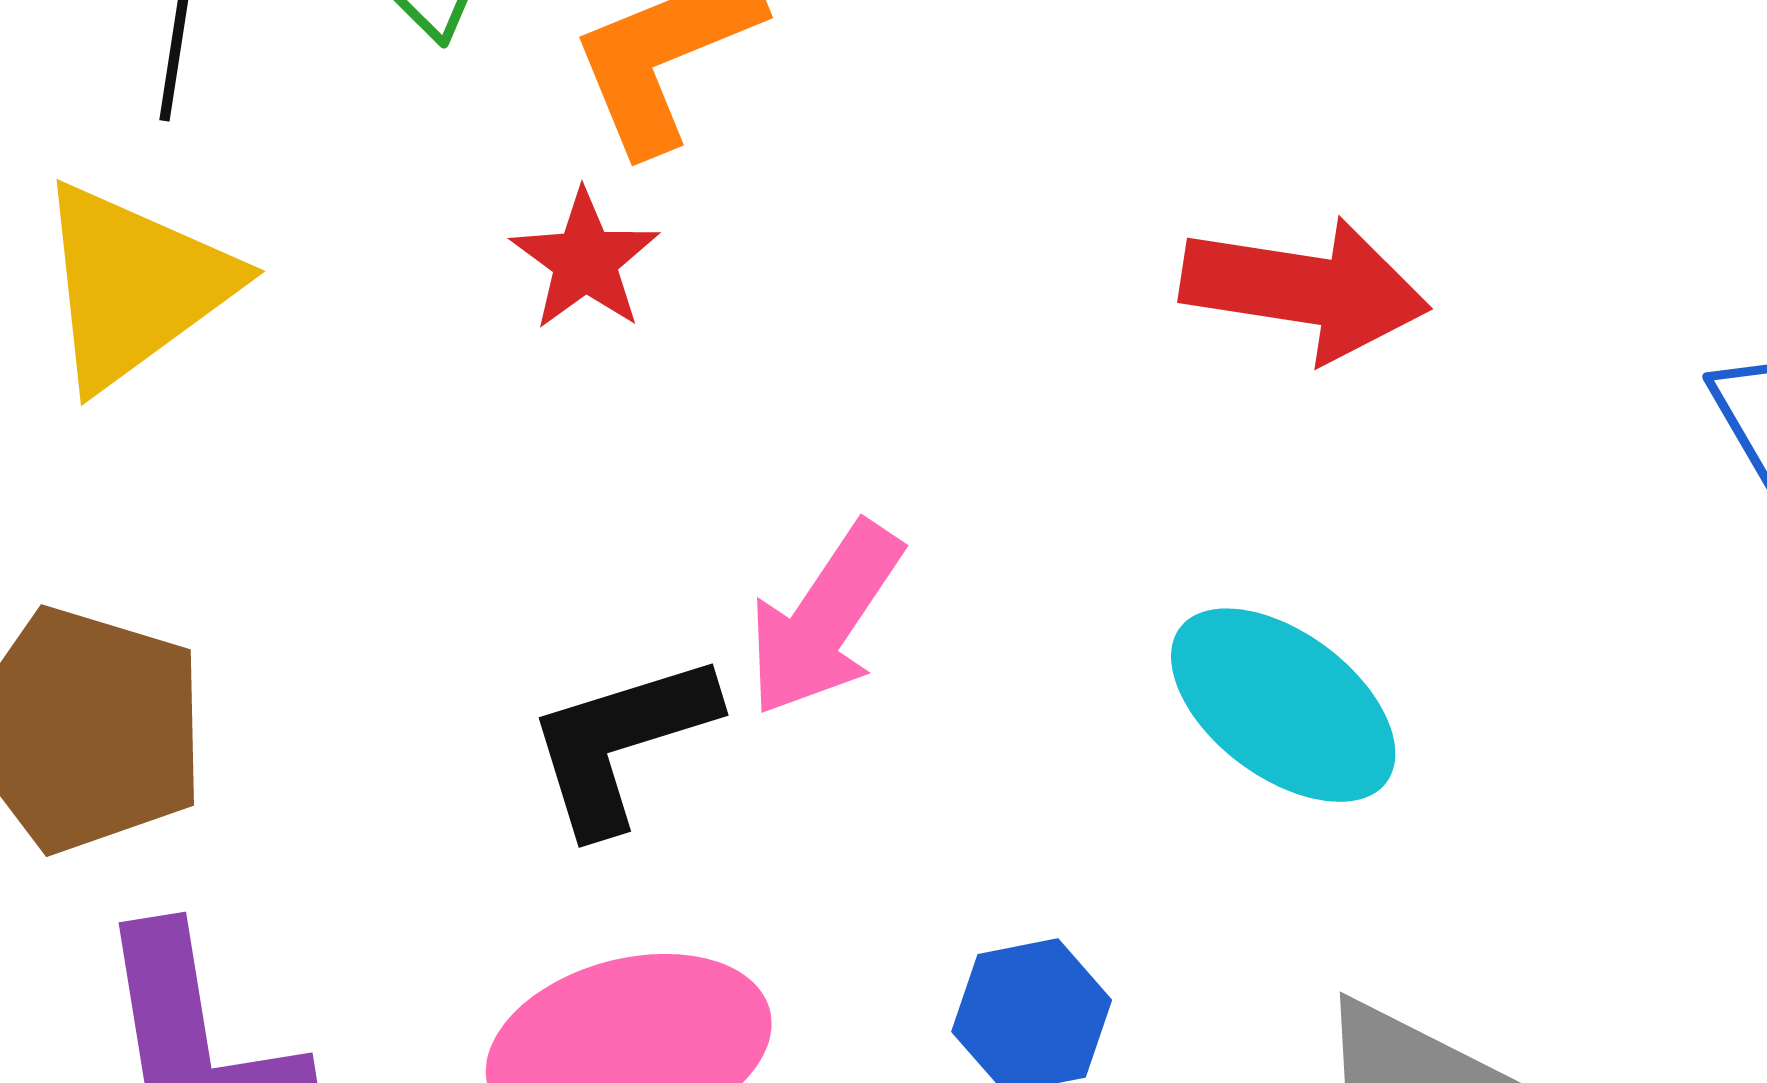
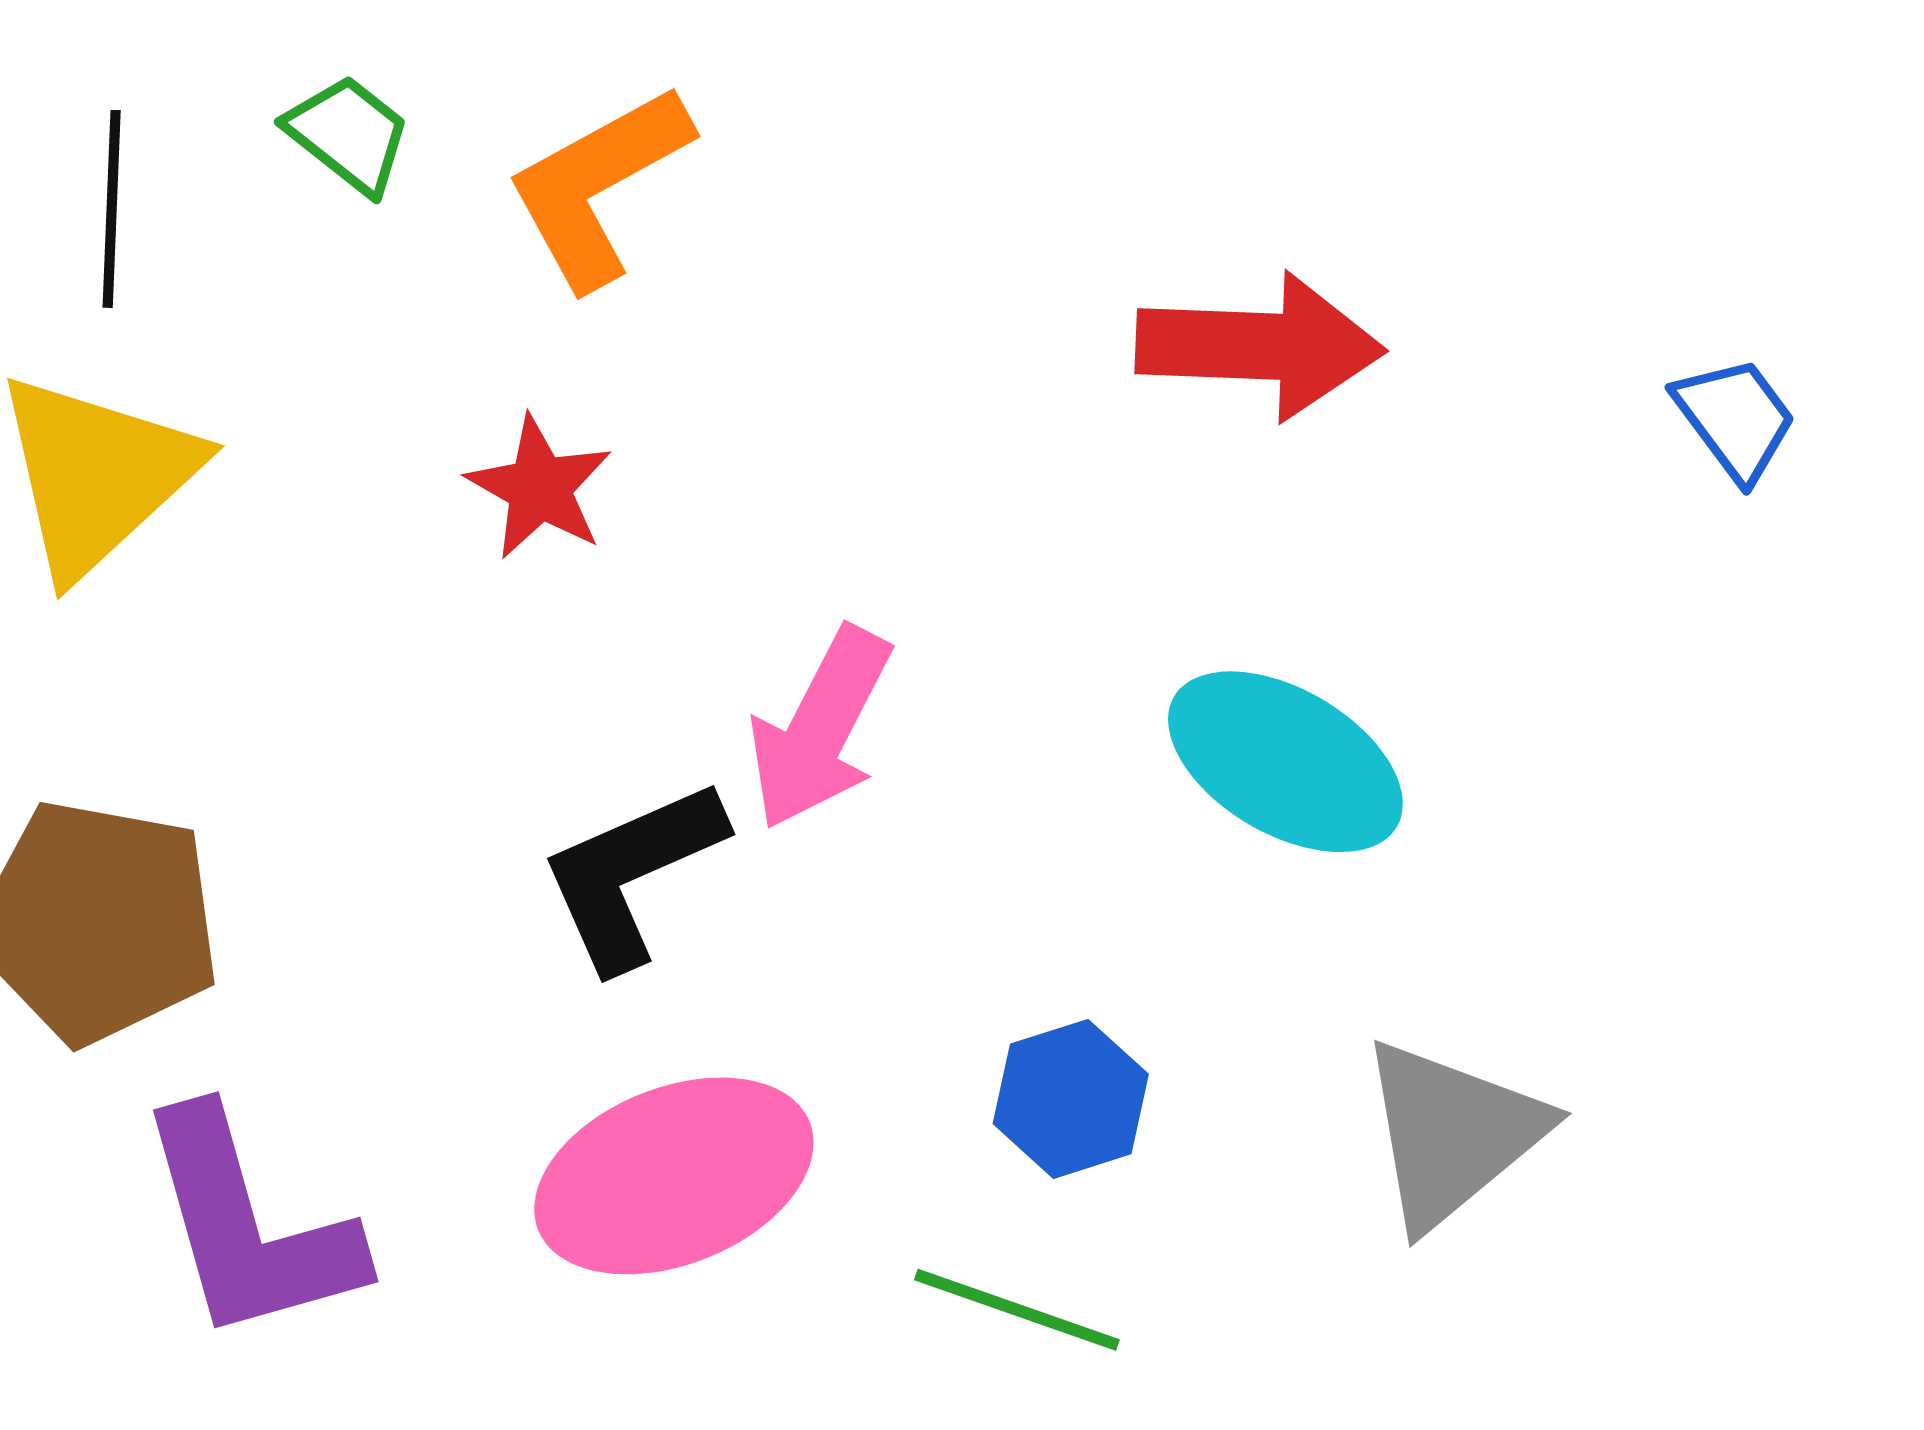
red star: (585, 260) -> (539, 488), moved

